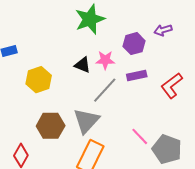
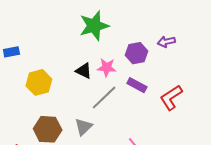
purple rectangle: (137, 75) -> (137, 85), turned 36
gray triangle: (86, 121) -> (83, 127), size x0.7

